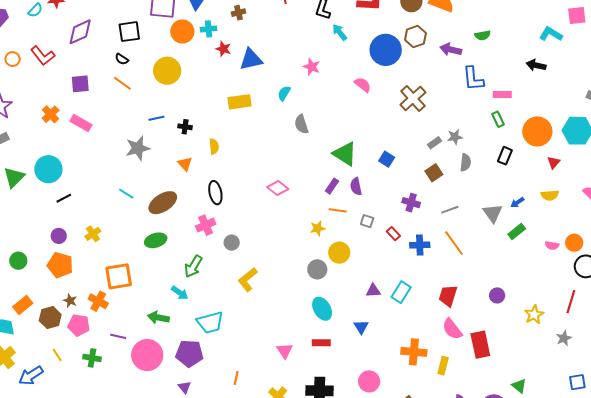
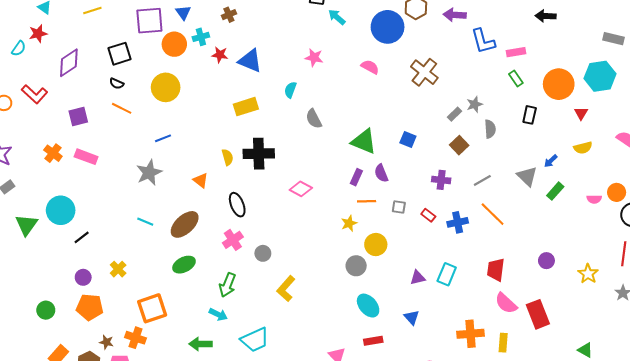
blue triangle: (251, 59) -> (250, 61), turned 45
black cross: (185, 127) -> (259, 154), moved, size x2.0

